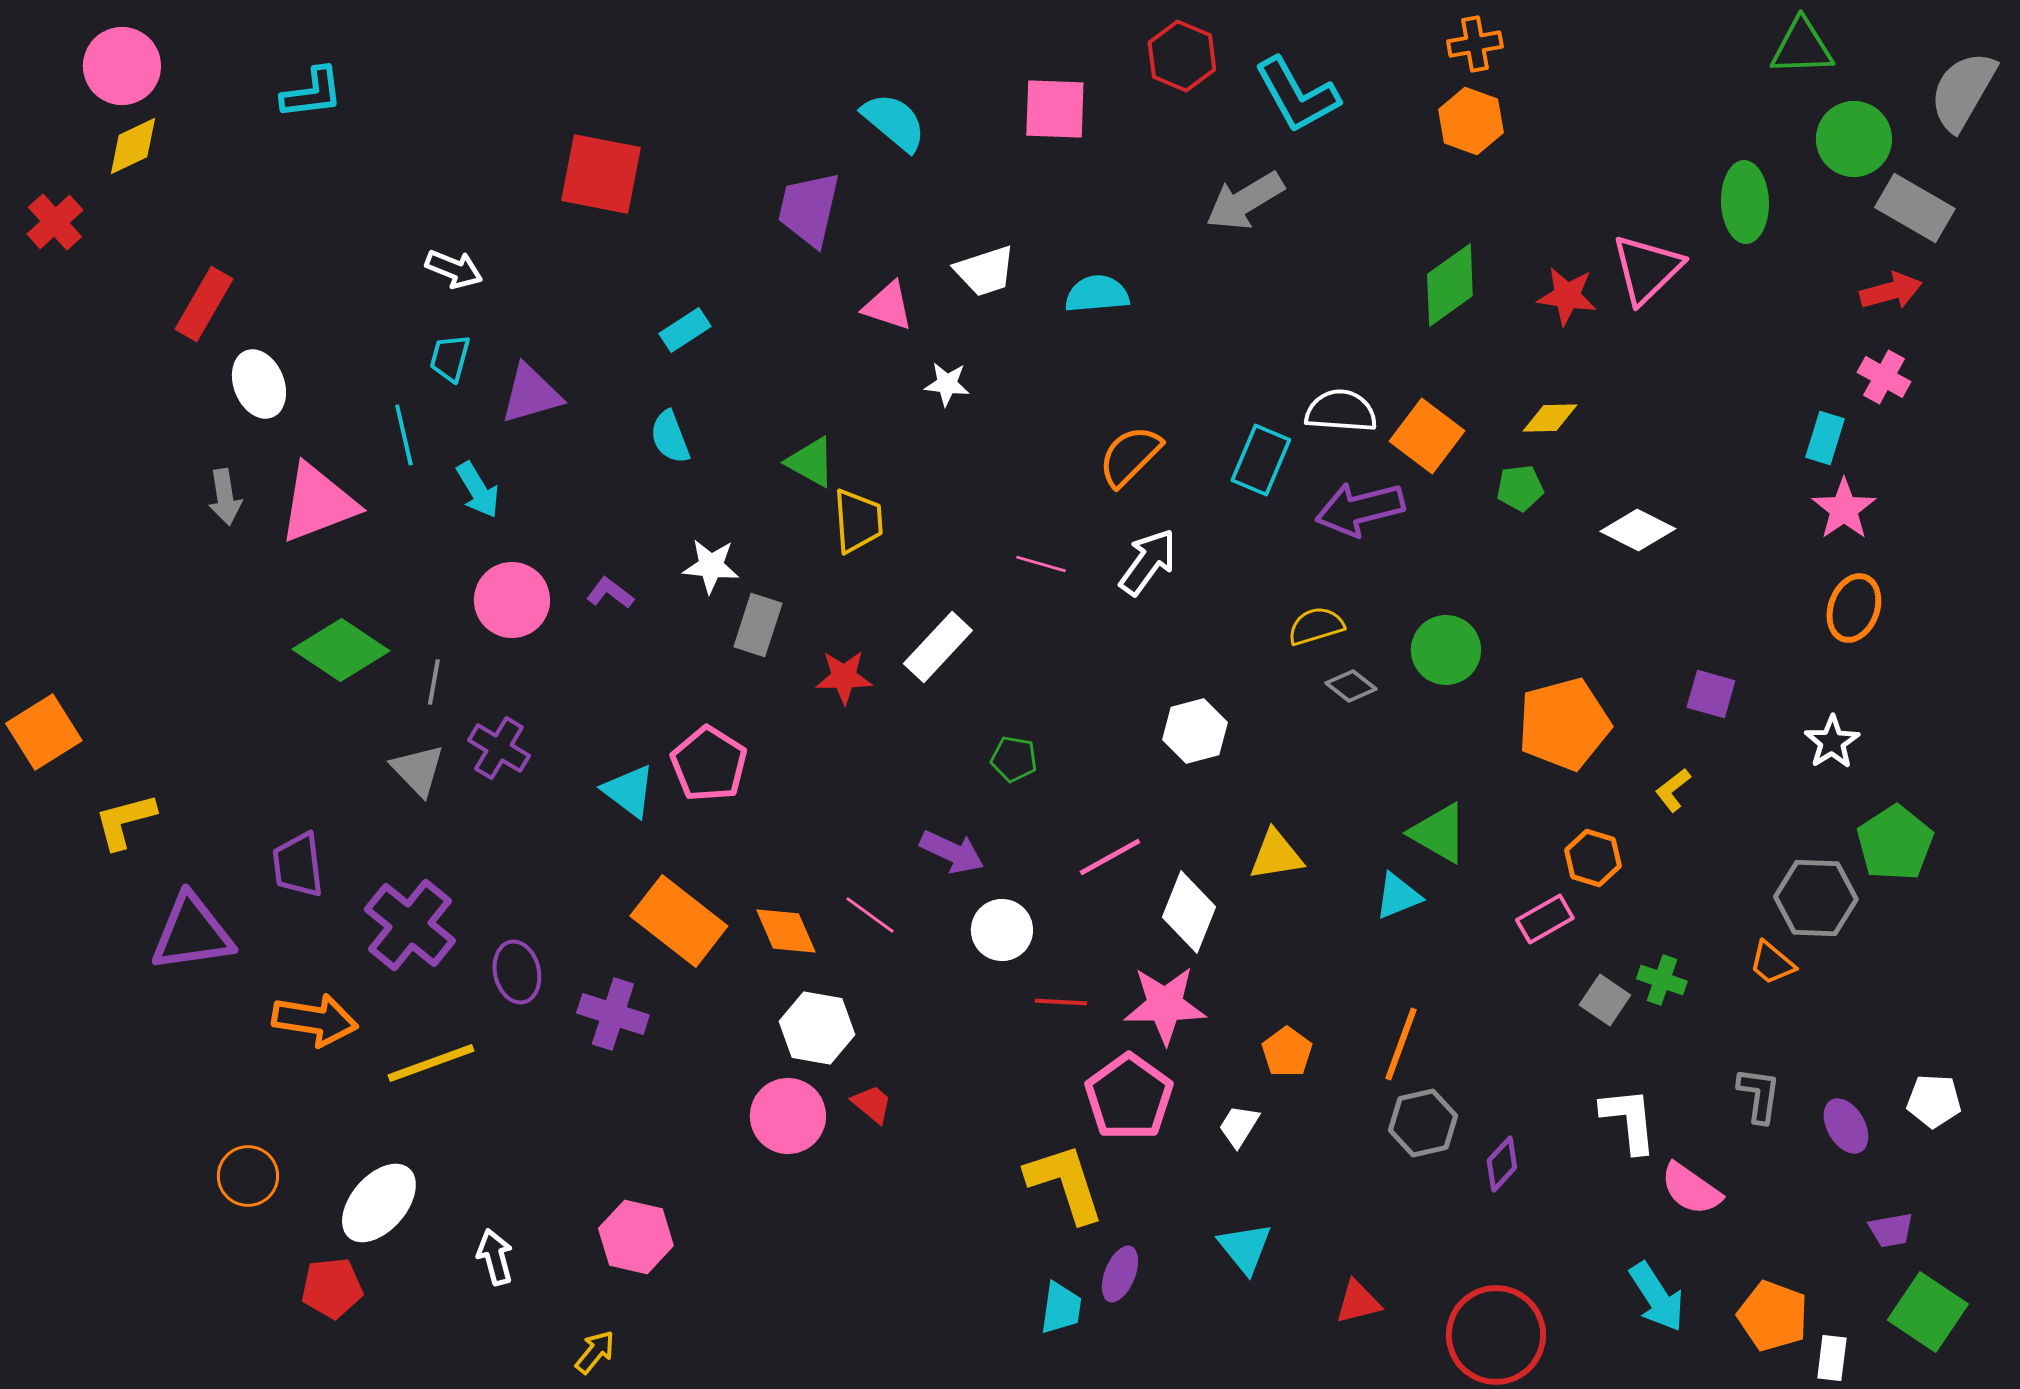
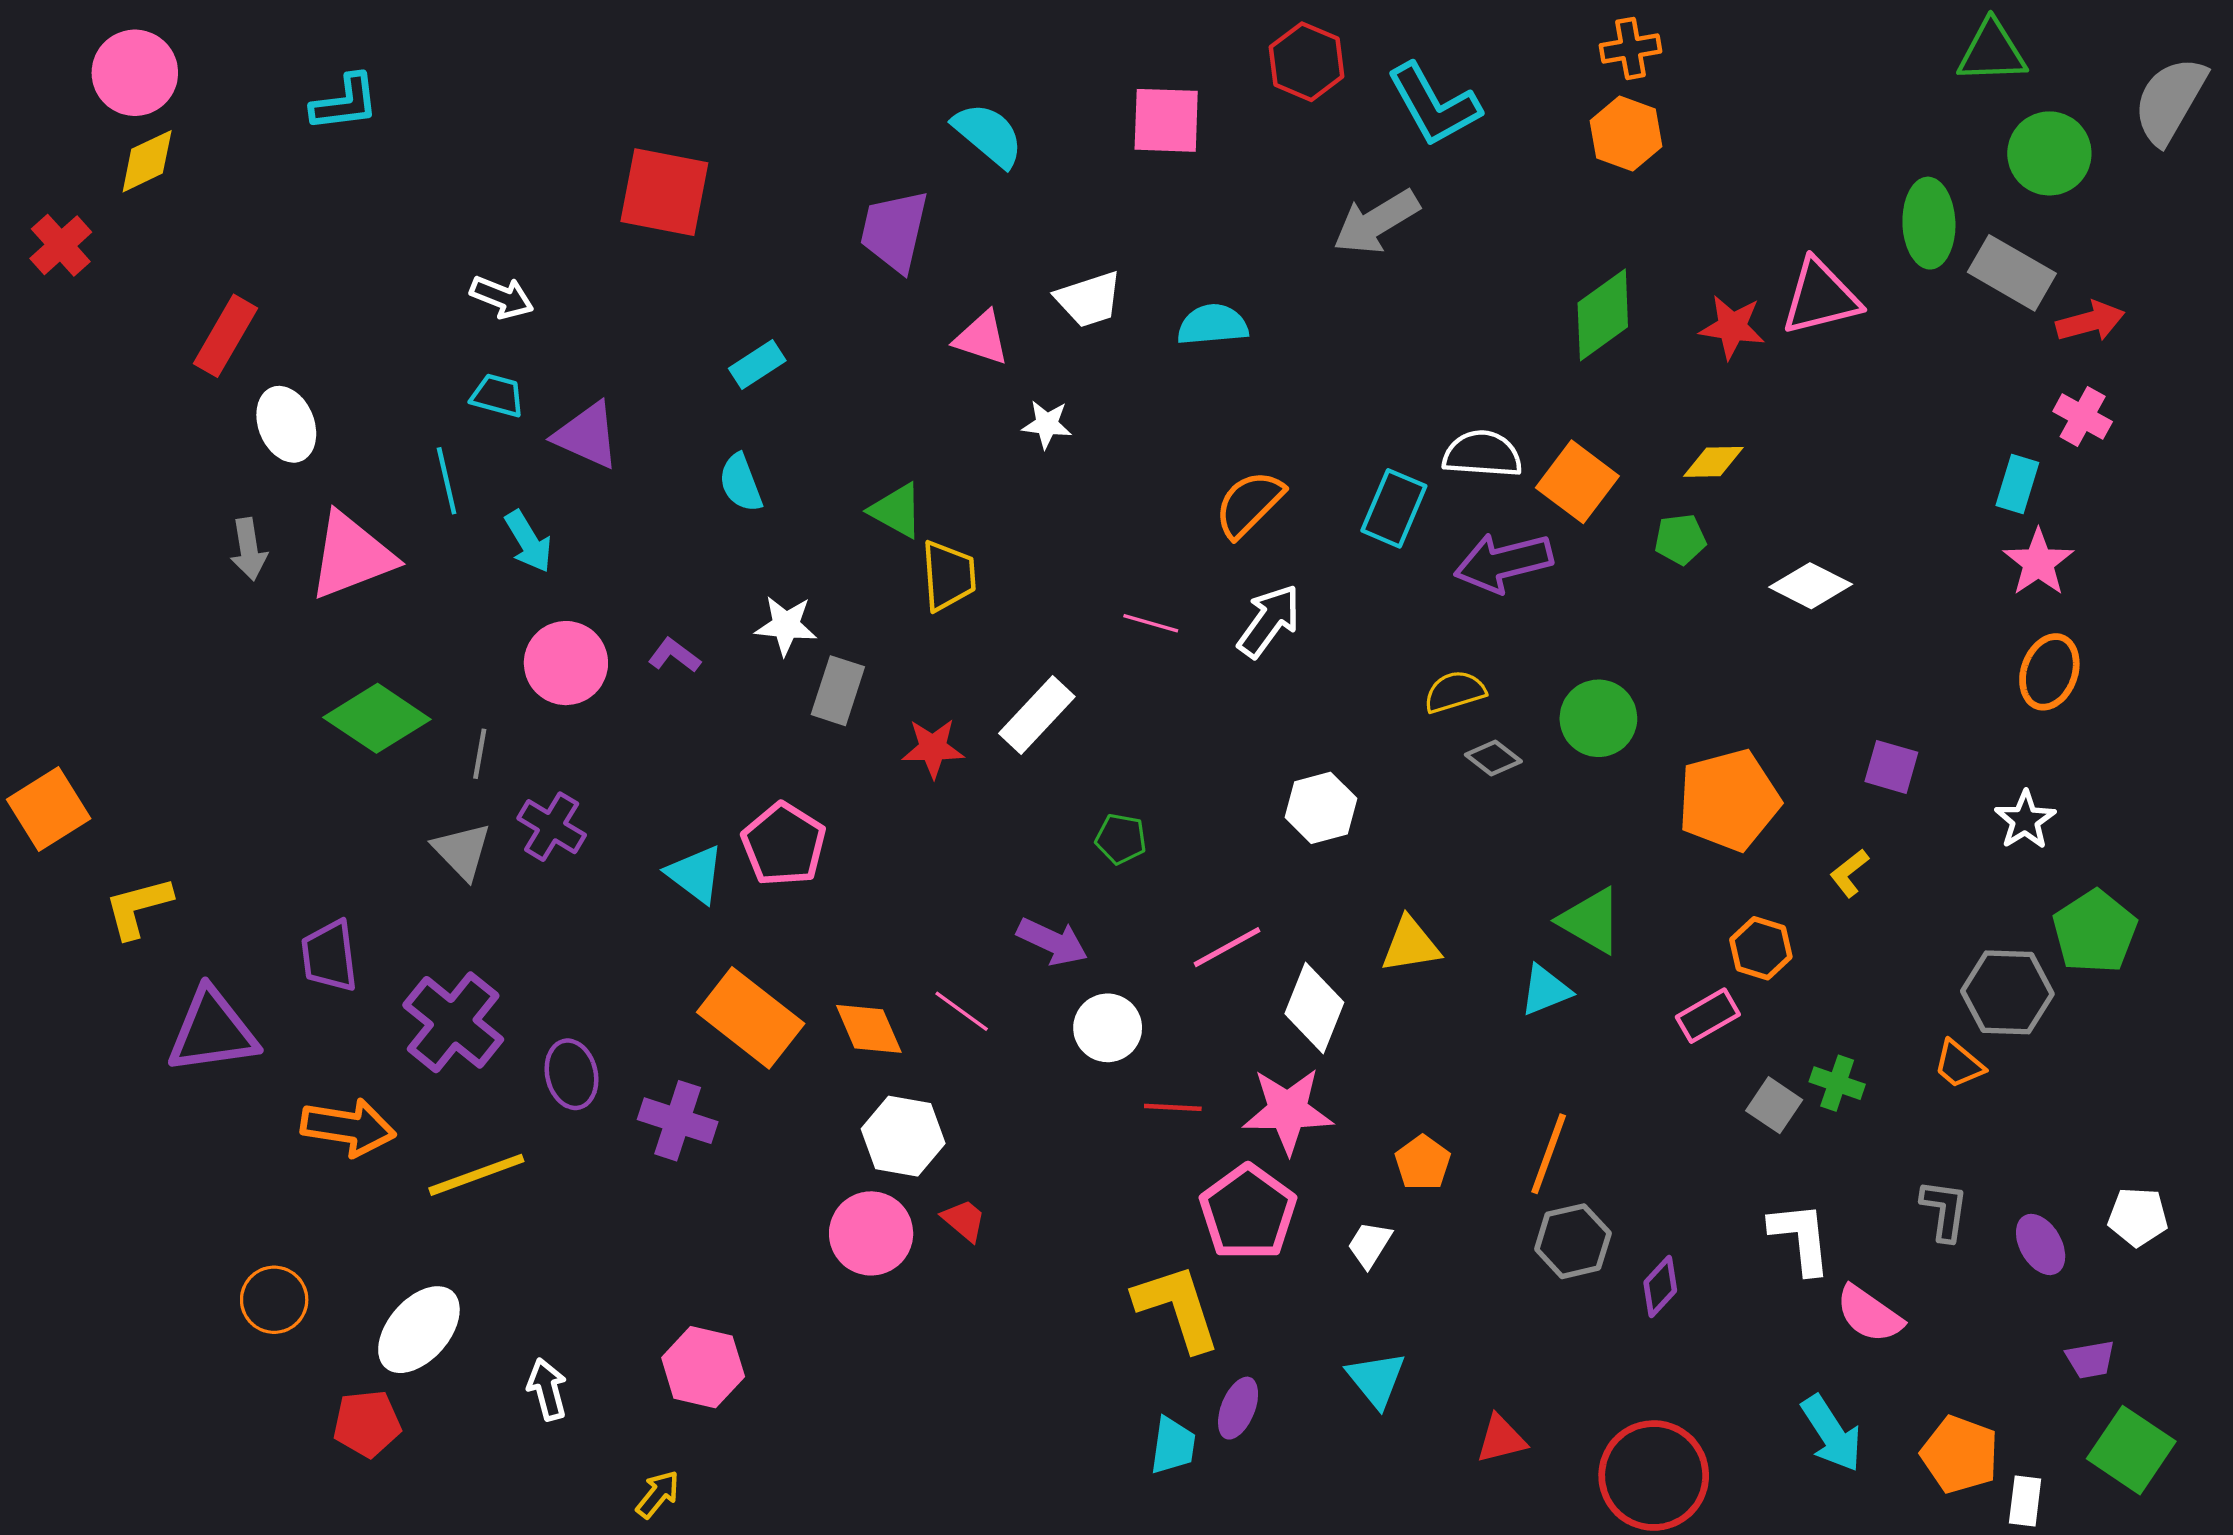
gray rectangle: (1915, 208) -> (2012, 273), moved
pink triangle: (1647, 269) -> (1821, 297), turned 30
cyan trapezoid: (450, 358) -> (497, 396), turned 90
purple triangle: (531, 394) -> (587, 435), turned 40

